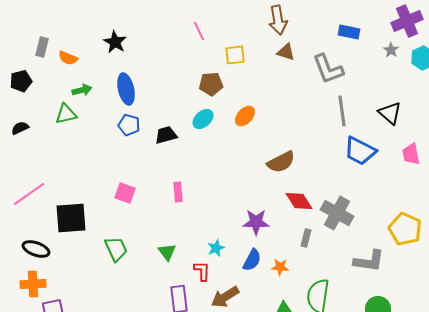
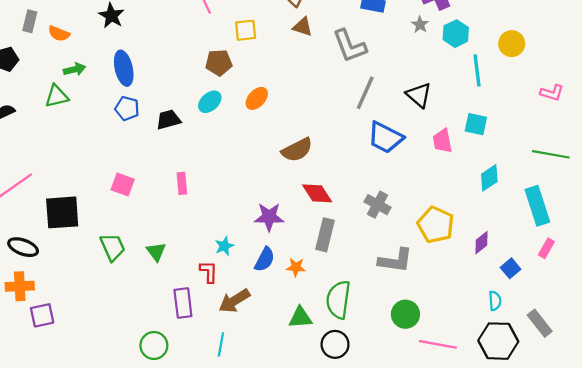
gray line: (342, 111) -> (365, 93), turned 32
gray cross: (337, 213) -> (378, 205), moved, size x0.7
gray rectangle: (306, 238) -> (325, 235), size x1.6
green triangle: (167, 252) -> (156, 252), moved

